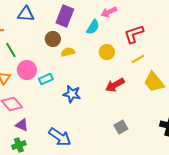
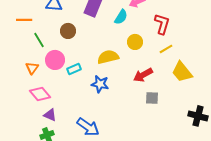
red L-shape: (134, 34) -> (162, 24), turned 125
brown circle: (53, 39) -> (68, 31), moved
yellow semicircle: (68, 52) -> (108, 57), moved, size x1.5
gray square: (121, 127) -> (152, 98), moved, turned 32

